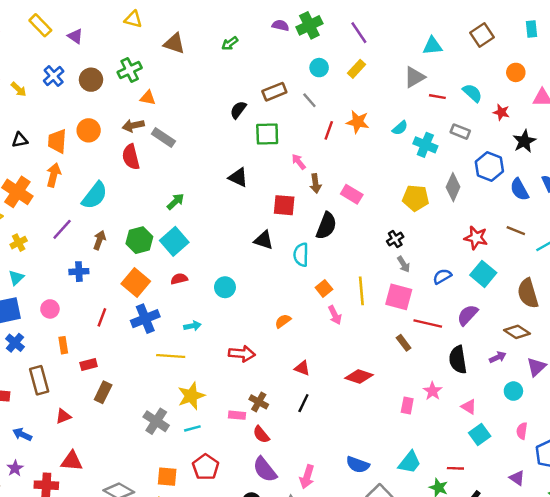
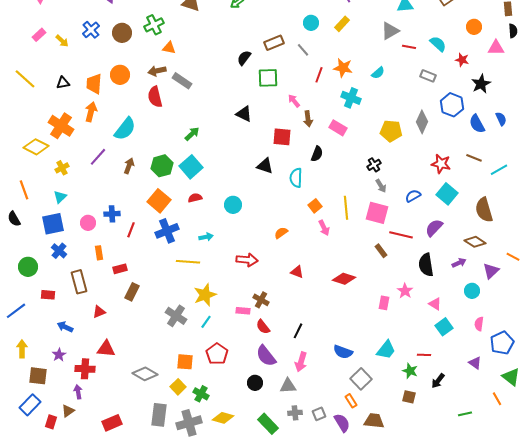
cyan cross: (425, 145) -> (351, 98), moved
black semicircle: (326, 226) -> (317, 154), size x0.7
blue cross: (79, 272) -> (112, 214), moved
black line: (303, 403) -> (298, 331), moved
cyan line: (192, 428) -> (206, 322), turned -40

